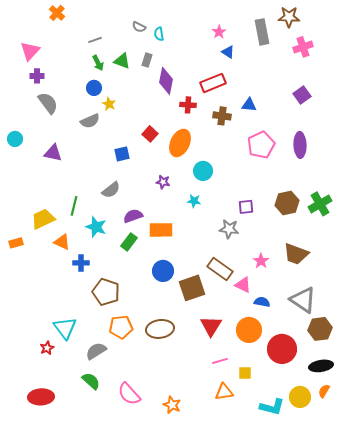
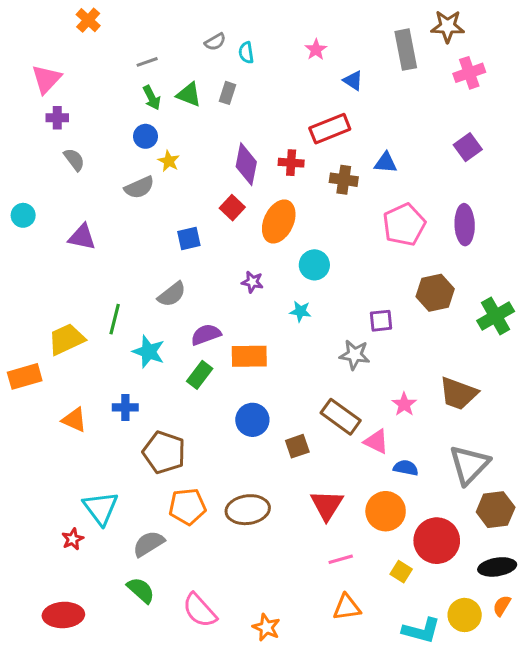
gray semicircle: (139, 27) -> (215, 42), turned -56
pink star: (219, 32) -> (316, 50), moved
purple diamond: (166, 81) -> (246, 164), moved
gray semicircle: (48, 103) -> (74, 160), size x0.7
brown hexagon: (287, 203) -> (435, 293), moved
orange triangle: (62, 242) -> (74, 420), moved
orange rectangle: (16, 243) -> (25, 376), size x1.5
brown square: (192, 288) -> (297, 446), size x0.6
gray triangle: (303, 300) -> (469, 465), turned 40
yellow square: (245, 373) -> (401, 572), moved, turned 32

